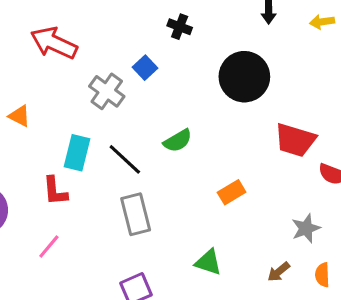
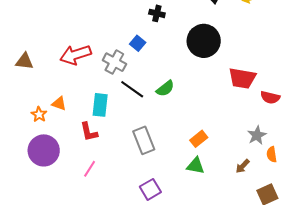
red arrow: (54, 43) -> (76, 55), moved, turned -36
orange triangle: (20, 116) -> (59, 104), moved
black line: (125, 159) -> (132, 89), moved
orange rectangle: (232, 192) -> (199, 139), moved
orange semicircle: (322, 275) -> (272, 154), moved

